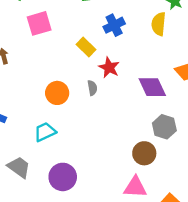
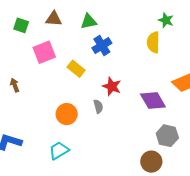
blue cross: (114, 25) -> (102, 46), moved
yellow rectangle: (86, 47) -> (76, 69), moved

